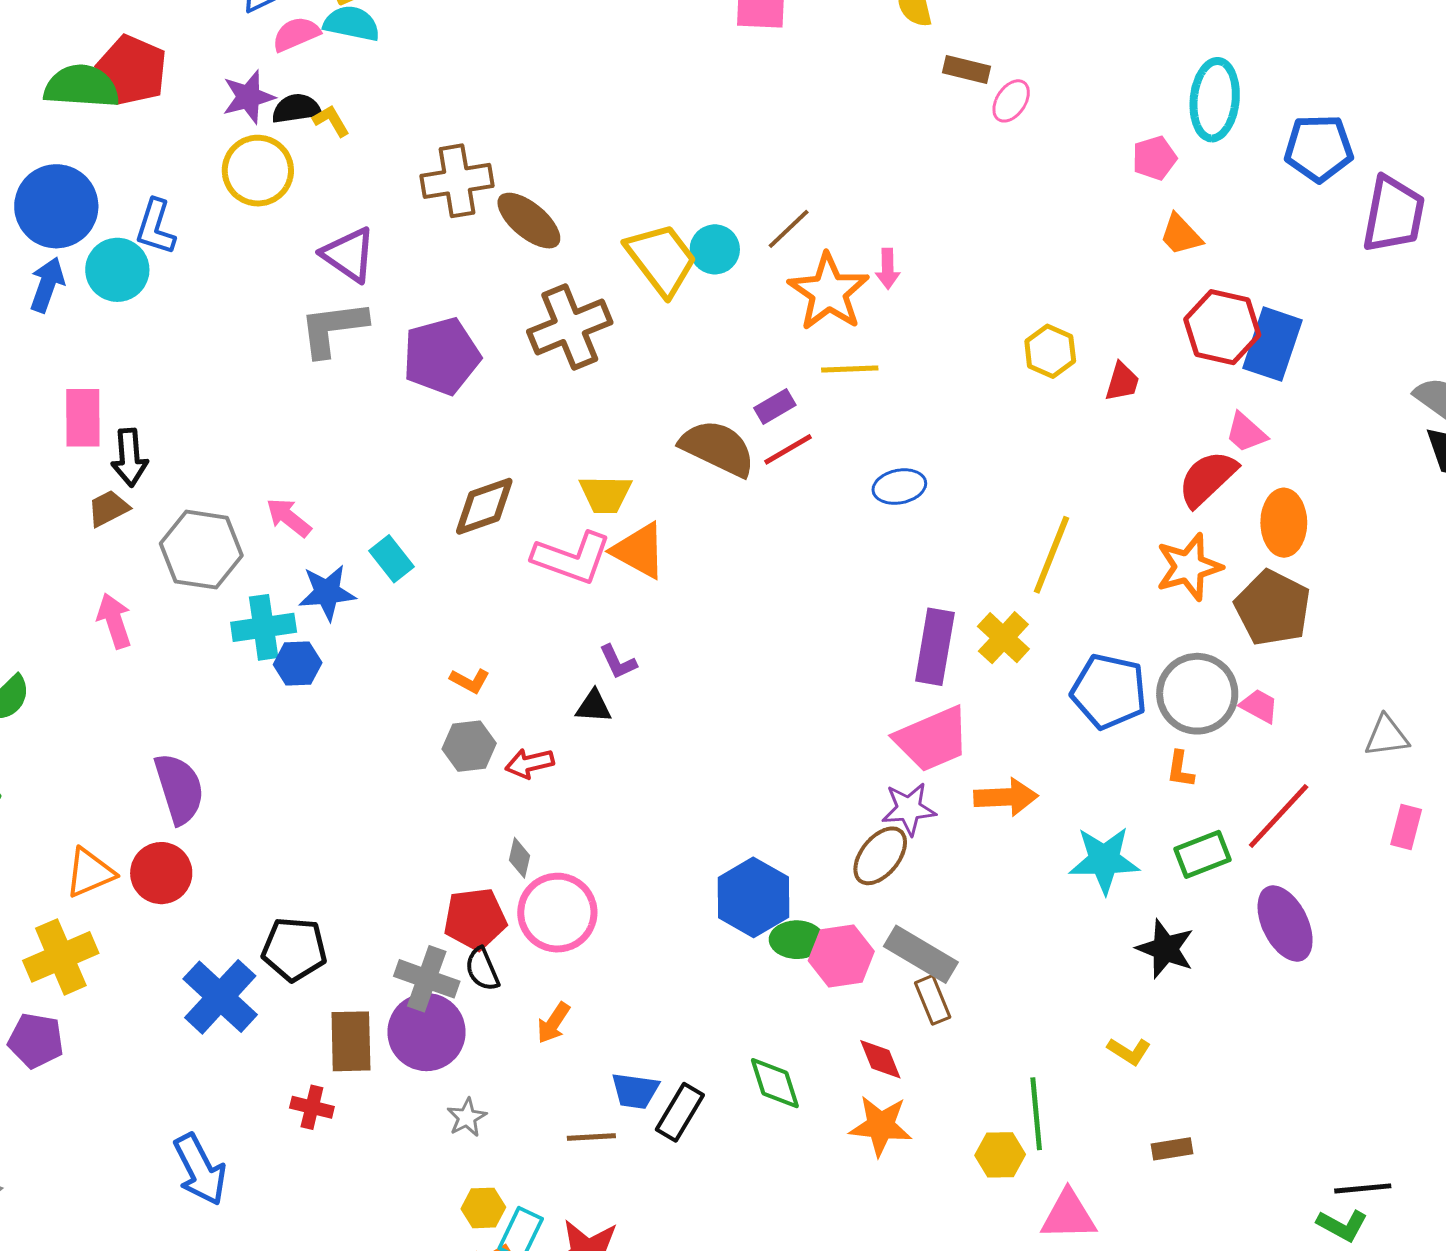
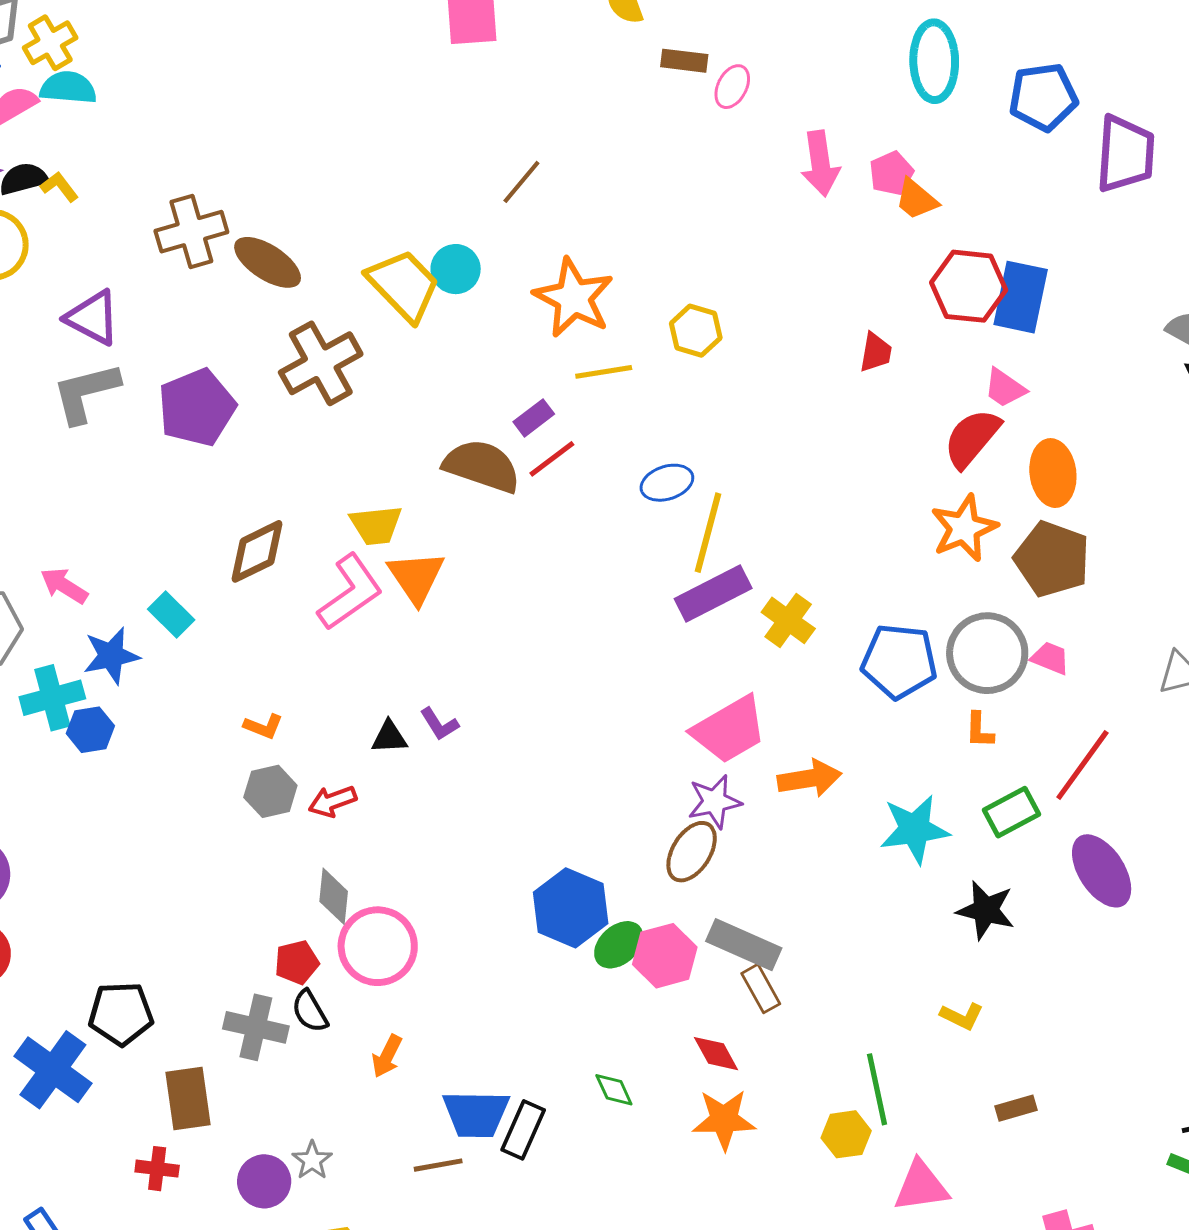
pink pentagon: (1154, 158) -> (891, 173), moved
brown line: (789, 229) -> (521, 182), moved
pink arrow: (888, 269) -> (820, 163), moved, size x1.6
yellow hexagon: (1050, 351) -> (696, 331), moved
orange triangle: (639, 551) -> (416, 577), turned 34
yellow line: (1051, 555) -> (708, 533), moved
pink L-shape: (572, 558) -> (350, 592), turned -48
purple rectangle: (935, 647) -> (713, 594), moved, turned 60
purple L-shape: (618, 662) -> (439, 724), moved
gray diamond: (519, 858) -> (334, 896), size x1.4
red pentagon: (475, 919) -> (297, 962), size x0.7
green ellipse: (797, 940) -> (619, 945), turned -36
purple circle: (426, 1032) -> (264, 1181), moved, size x0.7
green diamond: (775, 1083) -> (614, 1090), size x0.7
blue trapezoid: (635, 1091) -> (476, 1114), size x1.4

